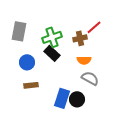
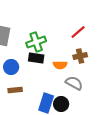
brown cross: (80, 38) -> (80, 56), moved
black rectangle: (52, 53) -> (36, 58), turned -35
orange semicircle: (84, 60) -> (60, 65), moved

